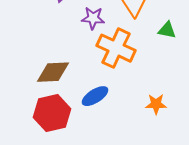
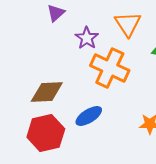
purple star: (93, 18) -> (87, 38), turned 30

